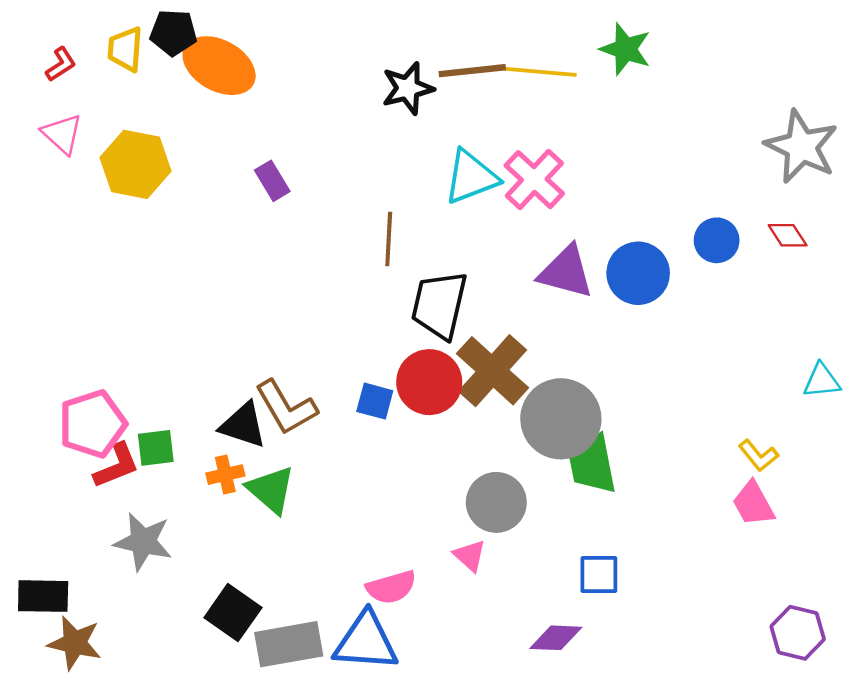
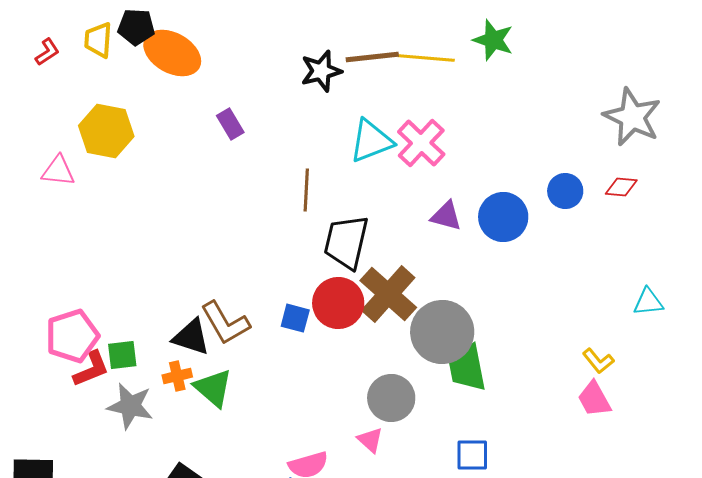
pink triangle: (62, 134) -> (58, 171), moved, turned -36
purple rectangle: (272, 181) -> (230, 124), moved
red diamond: (788, 235) -> (621, 187), turned -52
purple triangle: (566, 272) -> (446, 216), size x0.7
gray star: (143, 542) -> (130, 406), moved

